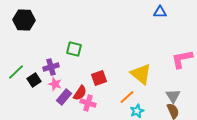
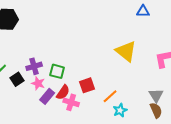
green square: (74, 49) -> (57, 71), moved
yellow triangle: (141, 74) -> (126, 51), moved
red square: (99, 78) -> (87, 85), moved

